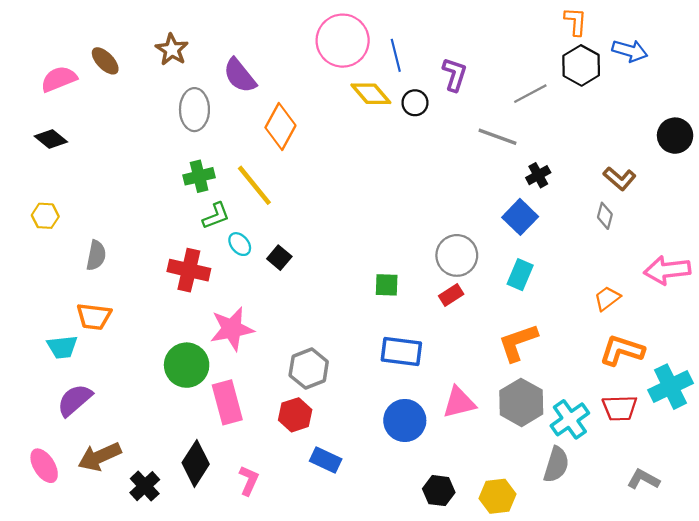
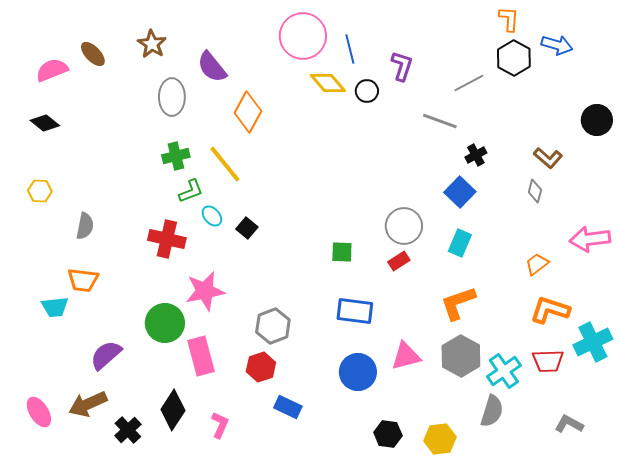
purple semicircle: (75, 400) -> (106, 355), moved

